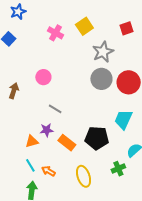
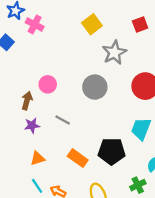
pink cross: (56, 33) -> (35, 24), moved
gray circle: (101, 79) -> (95, 87), moved
brown arrow: (14, 91) -> (27, 101), moved
purple star: (47, 130) -> (32, 125), moved

